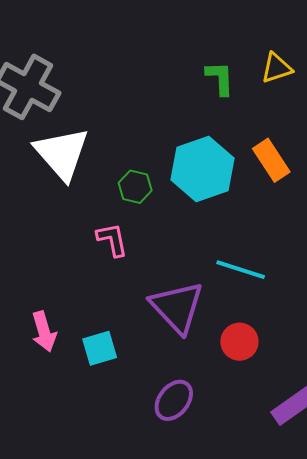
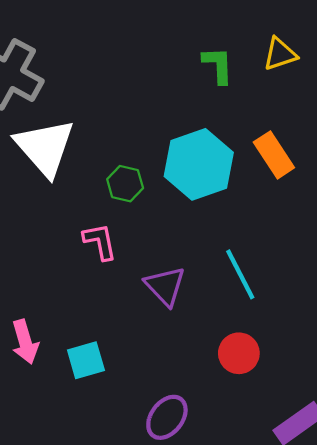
cyan line: (241, 270) -> (240, 274), turned 45
purple triangle: (177, 307) -> (165, 286), moved, size x0.7

